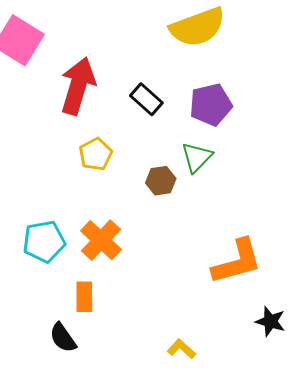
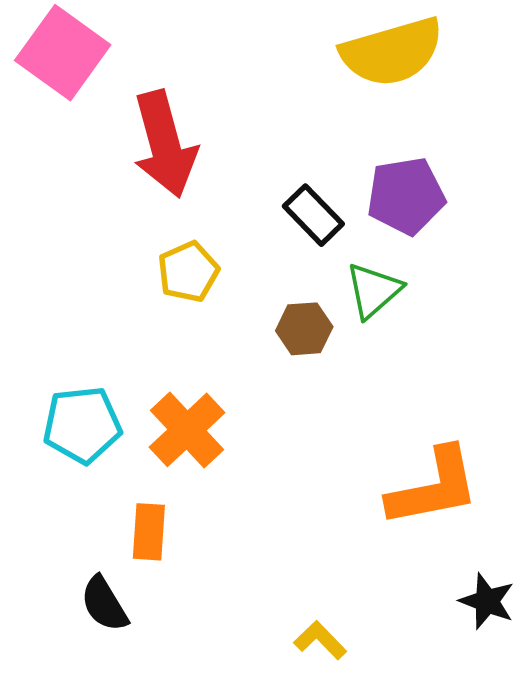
red arrow: (78, 86) -> (165, 144), turned 144
black rectangle: (146, 99) -> (313, 215), moved

